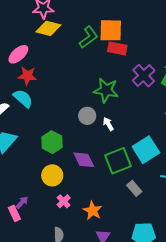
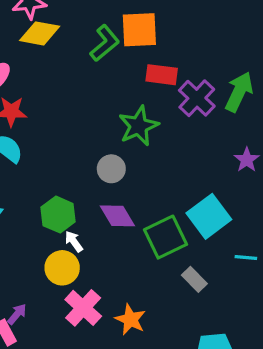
red rectangle: (117, 48) -> (162, 75), moved
green star: (106, 90) -> (139, 126), turned -30
white arrow: (108, 124) -> (74, 241), moved
purple diamond: (84, 160) -> (117, 216), moved
pink cross: (64, 201) -> (83, 308), size x1.6

